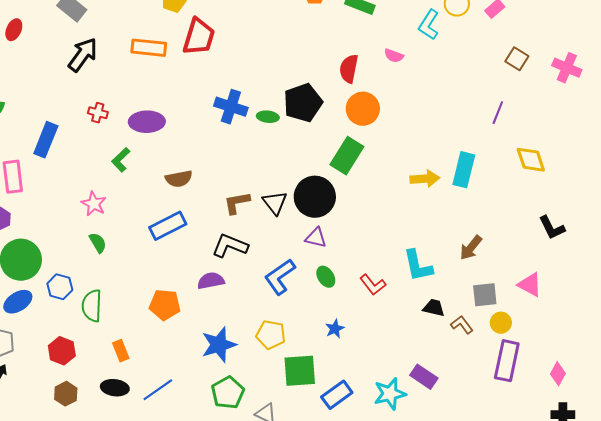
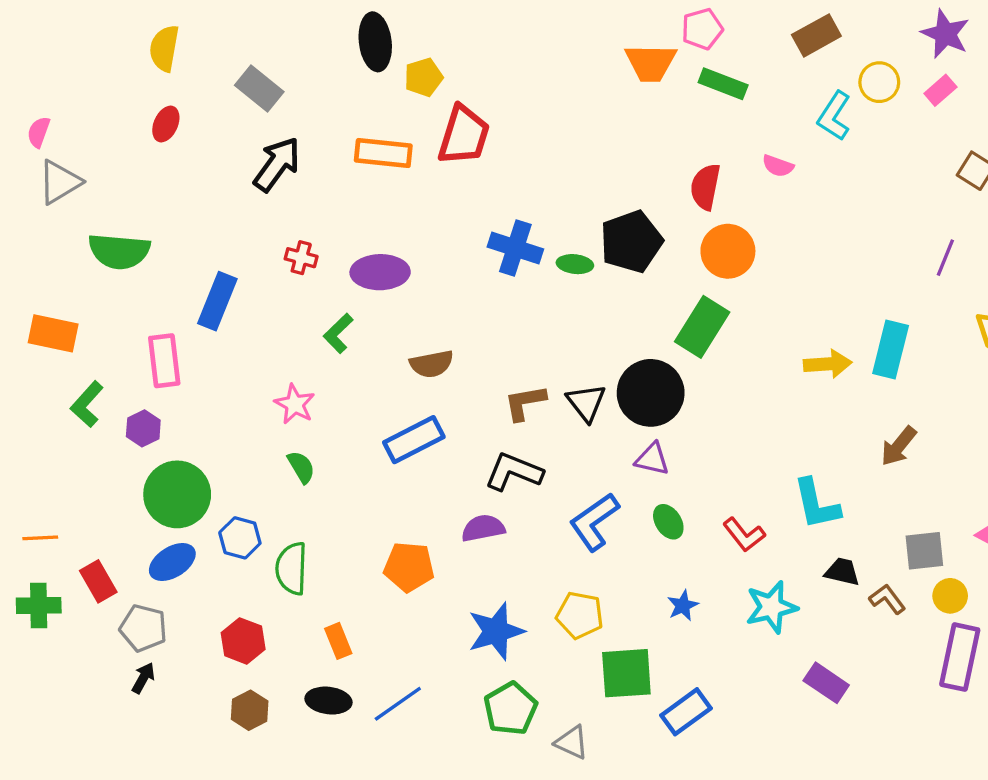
brown arrow: (471, 248) -> (899, 446), moved
cyan star: (390, 394) -> (771, 607), moved

